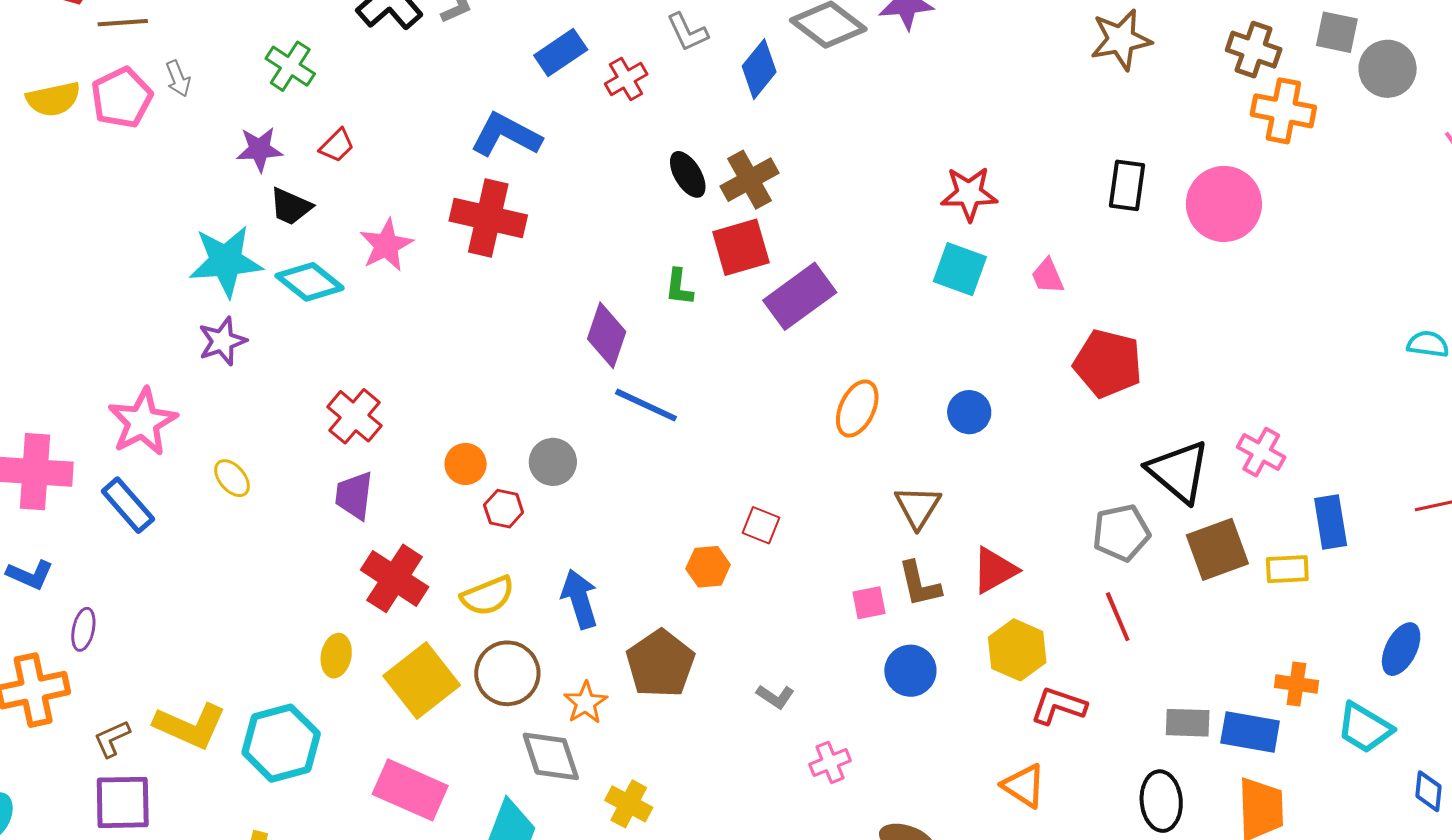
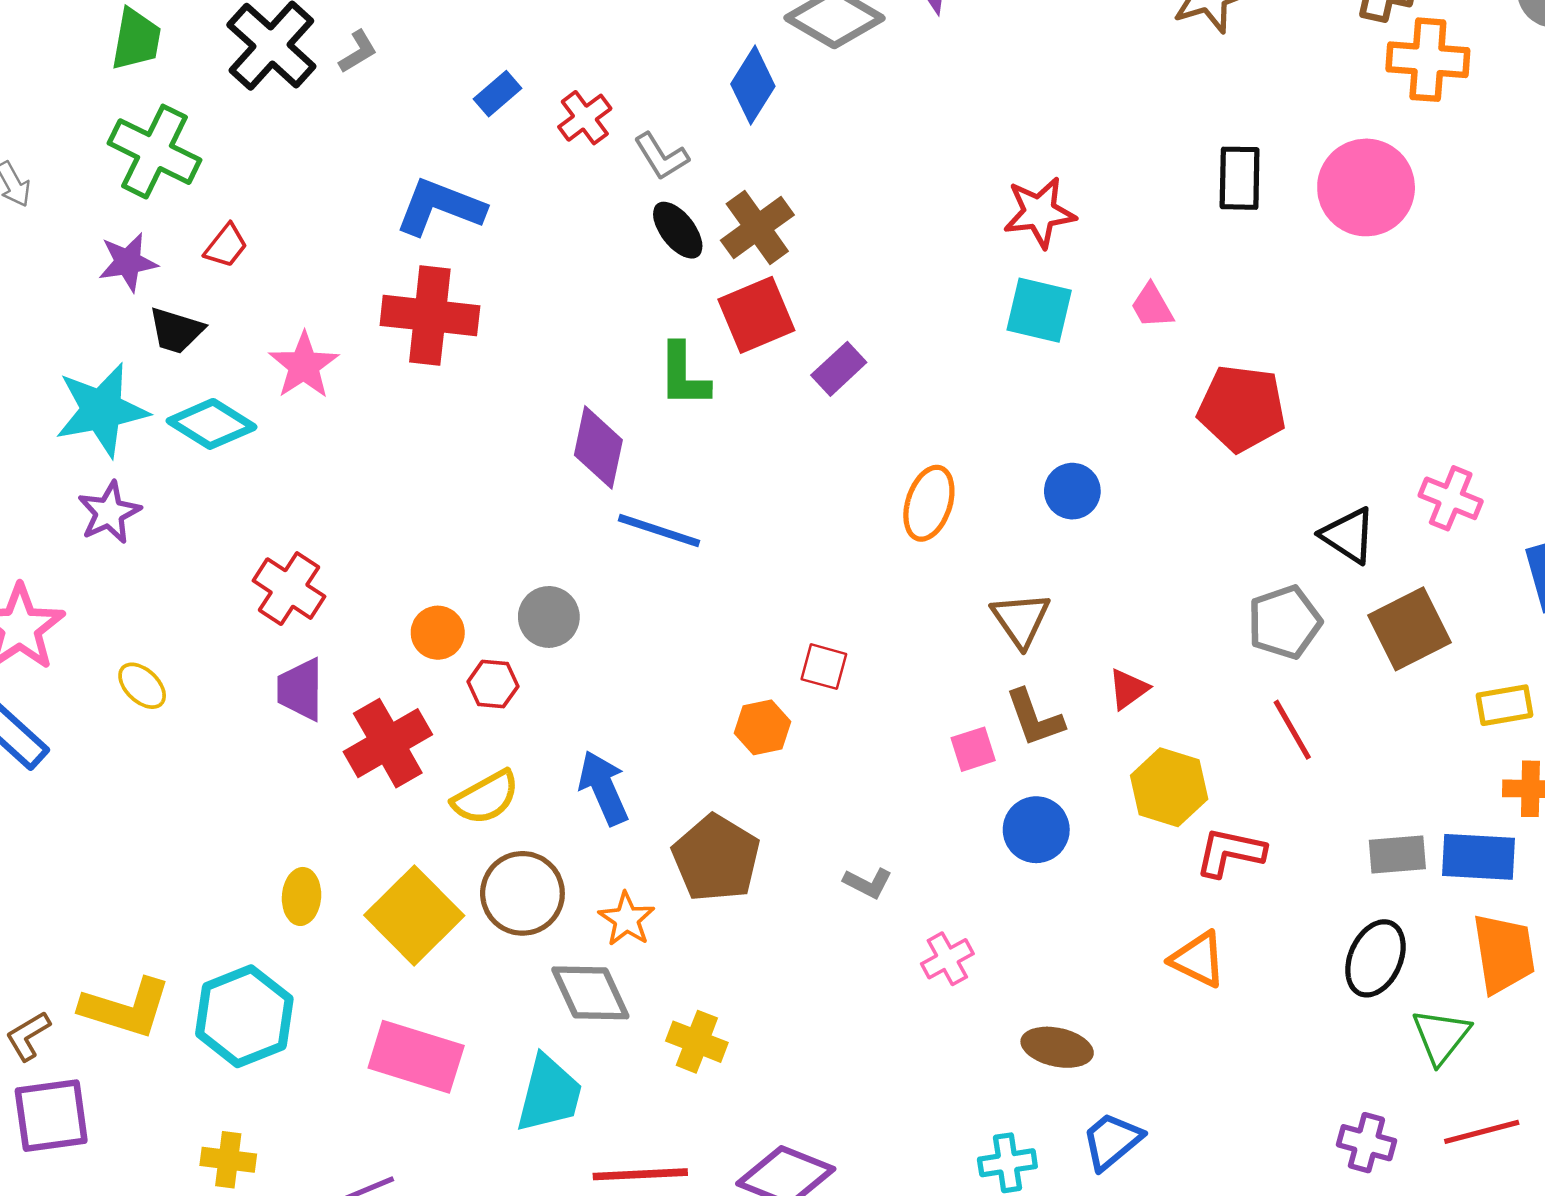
gray L-shape: (687, 32) -> (661, 156), moved
blue rectangle: (561, 52) -> (498, 94), size x0.7
green cross: (290, 66) -> (155, 152), size x1.4
green L-shape: (679, 287) -> (684, 375), size x1.4
purple rectangle: (800, 296) -> (839, 369), size x0.6
black triangle: (1179, 471) -> (1348, 535), size x0.7
yellow rectangle: (1287, 569) -> (1505, 705), moved
red triangle: (995, 570) -> (1128, 689), size x0.7
red cross: (395, 578) -> (388, 743), moved, turned 34
black ellipse: (1161, 801) -> (1375, 958), turned 36

